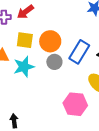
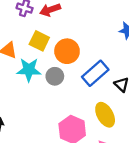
gray circle: (54, 62) -> (55, 76), moved

